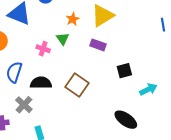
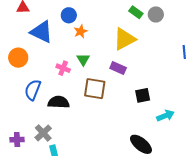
orange star: (73, 19) -> (81, 31), moved
brown square: (77, 85) -> (95, 89), moved, turned -30
gray cross: (24, 105) -> (43, 133), moved

